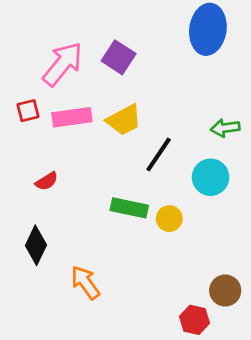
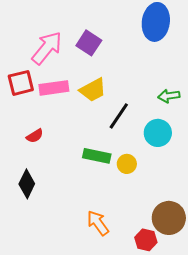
red square: (28, 111) -> (21, 83), size x1.5
orange arrow: (85, 283) -> (98, 223), moved
brown circle: (225, 291) -> (169, 218), size x1.4

